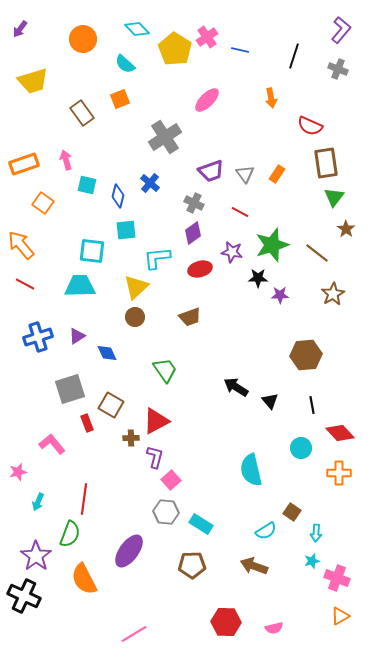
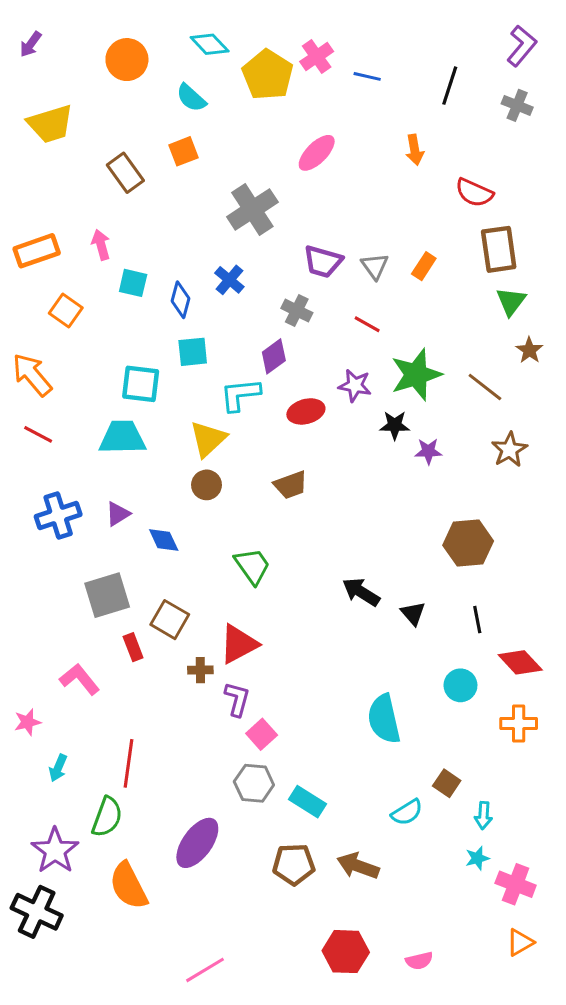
purple trapezoid: (211, 171) -> (323, 262), turned 36
purple diamond: (193, 233) -> (274, 356), moved
brown arrow: (254, 566) -> (358, 866), moved

